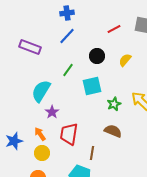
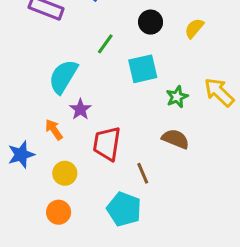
orange arrow: (40, 134) -> (54, 130), moved
brown line: (92, 153) -> (143, 173), turned -32

